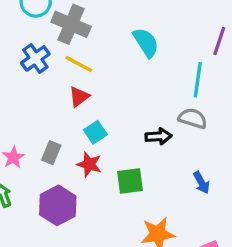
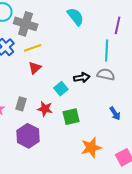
cyan semicircle: (146, 42) -> (75, 17), moved
yellow line: (79, 64) -> (33, 48), turned -42
cyan square: (95, 132) -> (61, 89), moved
black arrow: (158, 136) -> (82, 78), moved

